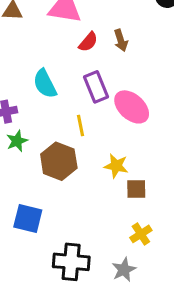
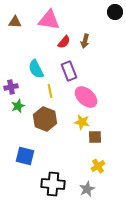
brown arrow: (121, 40) -> (85, 41), turned 32
pink ellipse: (132, 107) -> (86, 97), moved
yellow line: (81, 126) -> (50, 91), moved

